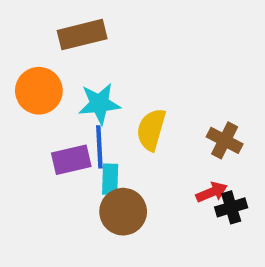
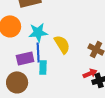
yellow semicircle: (151, 130) -> (62, 44), turned 132
brown circle: (123, 212) -> (17, 82), moved

